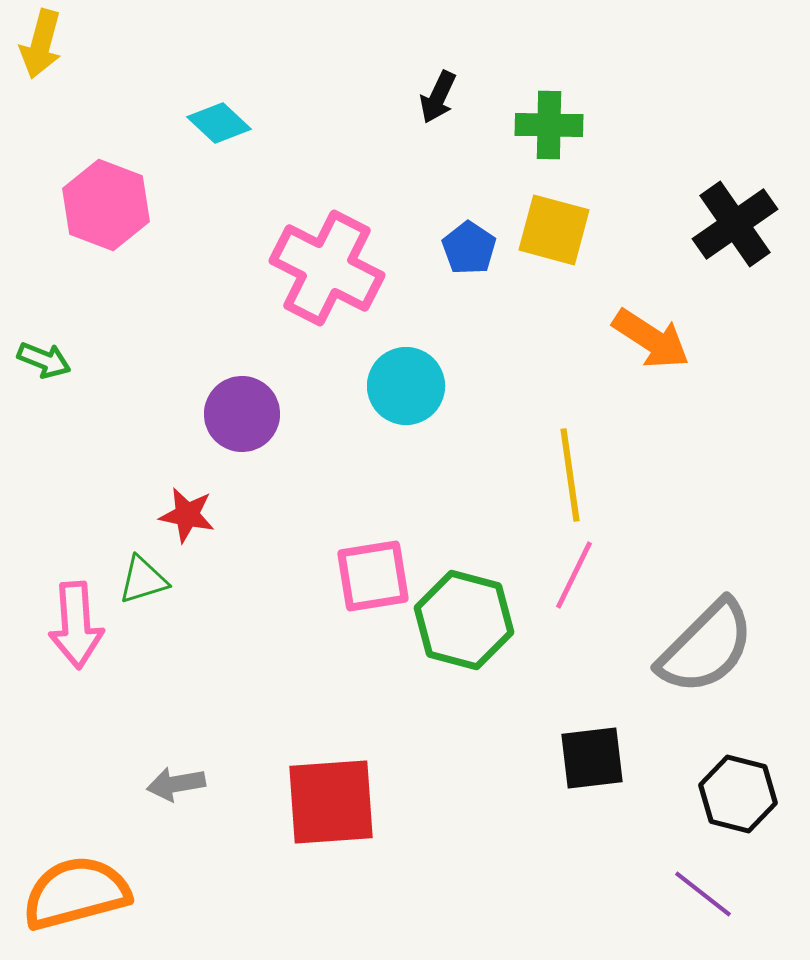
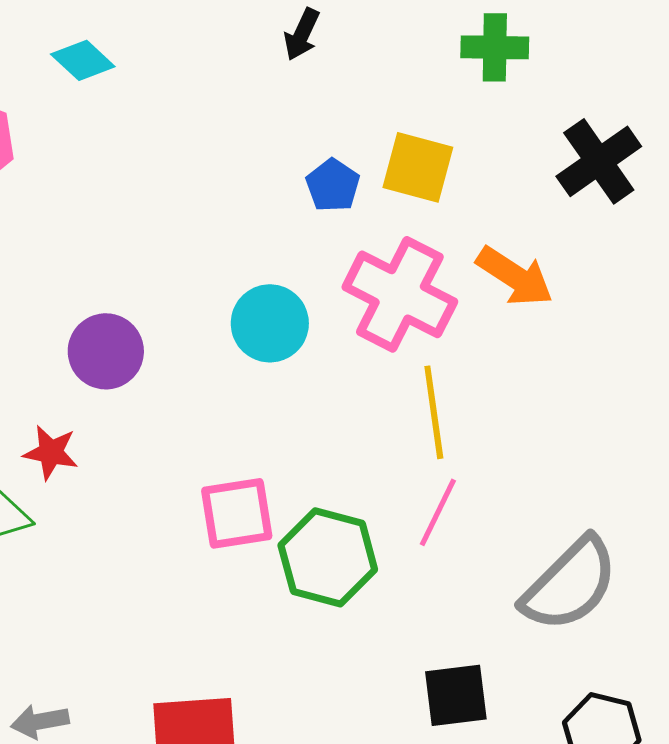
green cross: (549, 125) -> (495, 47), moved
pink cross: (327, 268) -> (400, 294), moved

